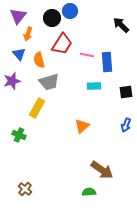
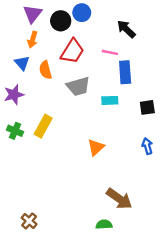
purple triangle: (18, 16) -> (33, 14), moved
black arrow: (121, 25) -> (126, 29), moved
pink line: (87, 55) -> (110, 52), moved
gray trapezoid: (49, 82) -> (78, 86), moved
blue arrow: (126, 125) -> (147, 146), turned 144
green cross: (19, 135) -> (15, 131), moved

